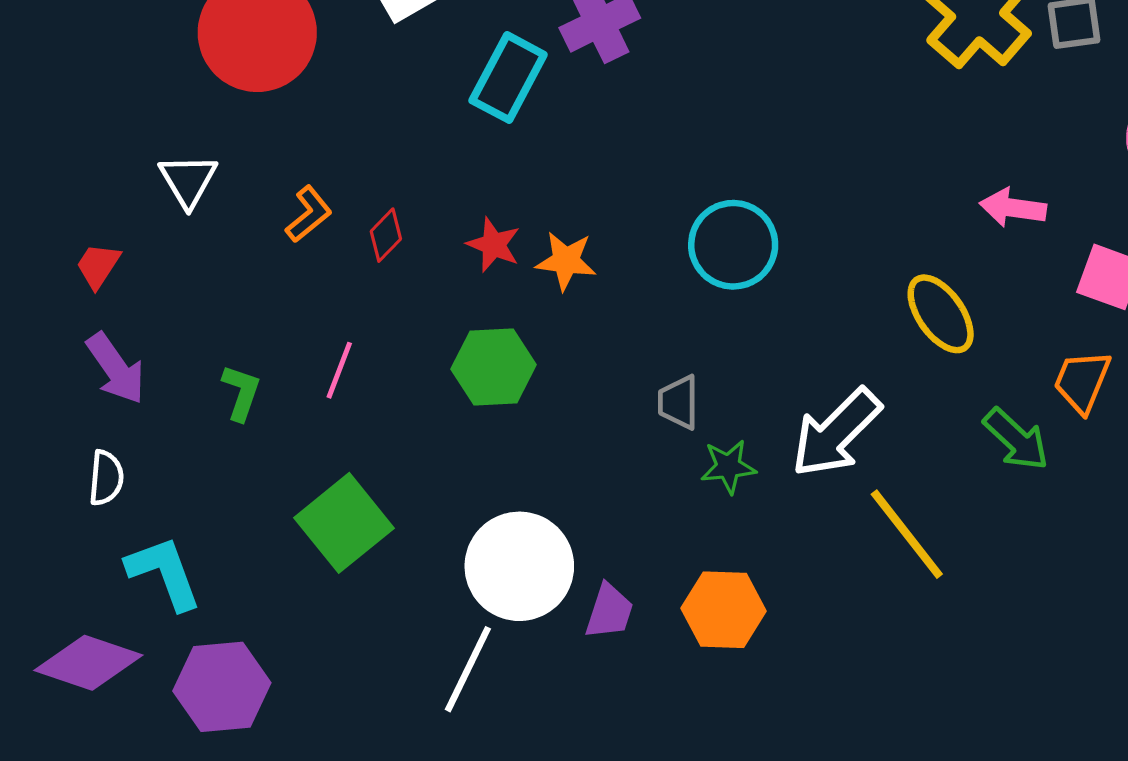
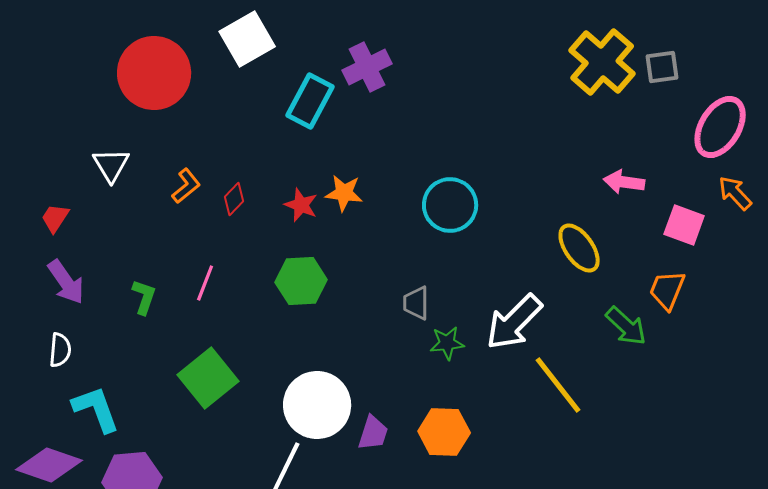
orange star: (566, 261) -> (344, 193), moved

